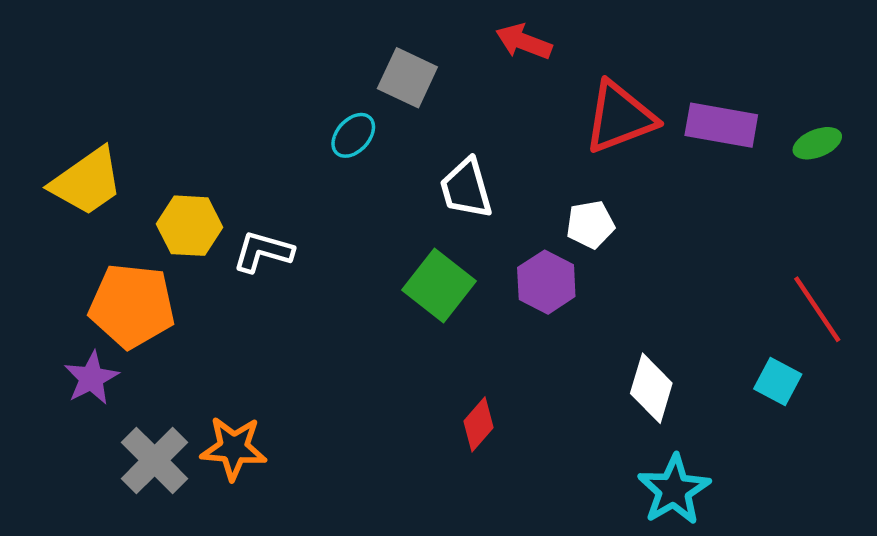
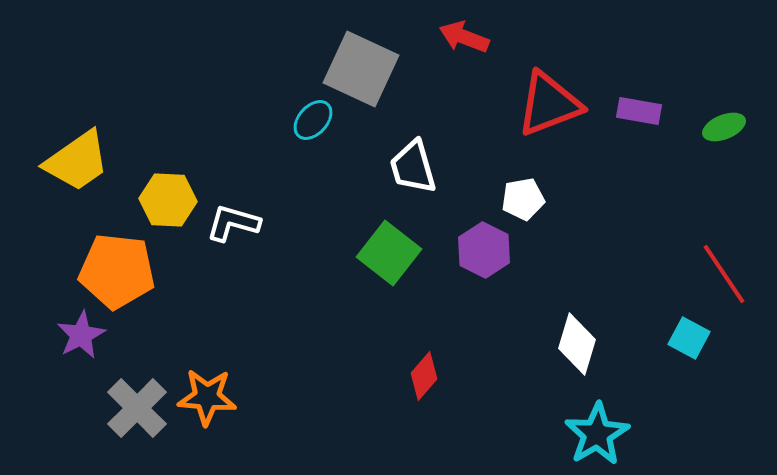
gray square: (407, 78) -> (361, 69), size x1.4
purple rectangle: (721, 125) -> (639, 111), size x0.7

